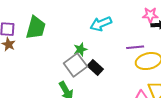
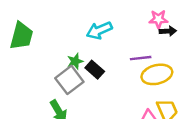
black rectangle: (95, 67) -> (95, 70), moved

